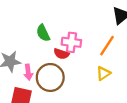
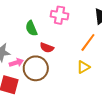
pink cross: (71, 42) -> (59, 15), moved
pink arrow: (28, 72) -> (16, 63), turned -104

